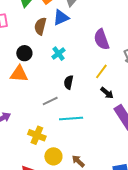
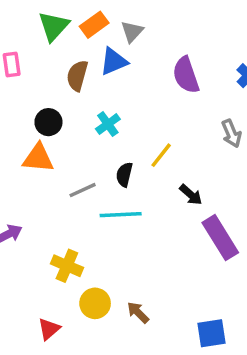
purple semicircle: (102, 39) -> (186, 75), moved
yellow line: (101, 71) -> (161, 155), moved
gray line: (50, 101) -> (83, 190), moved
cyan line: (71, 119) -> (121, 215), moved

